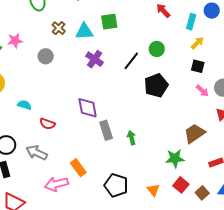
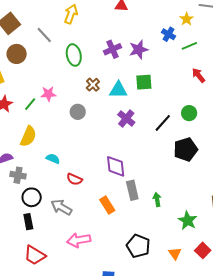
green star: (175, 158) -> (188, 220), moved, turned 30
orange rectangle: (78, 168) -> (107, 205), moved

